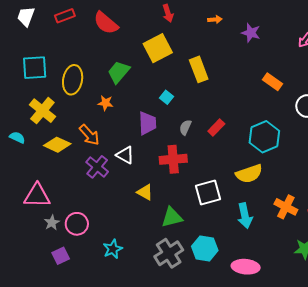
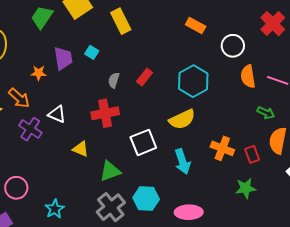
green trapezoid: (119, 72) -> (42, 17), moved
orange star: (105, 103) -> (39, 73), moved
purple trapezoid: (147, 123) -> (63, 58), moved

